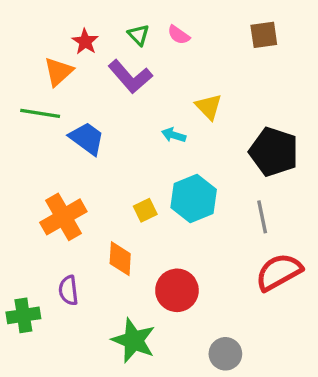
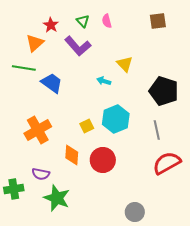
pink semicircle: (179, 35) -> (107, 21), turned 40
purple semicircle: (68, 290) -> (41, 174), turned -72
red circle: (177, 290) -> (103, 160), moved
green star: (134, 340) -> (57, 198), moved

